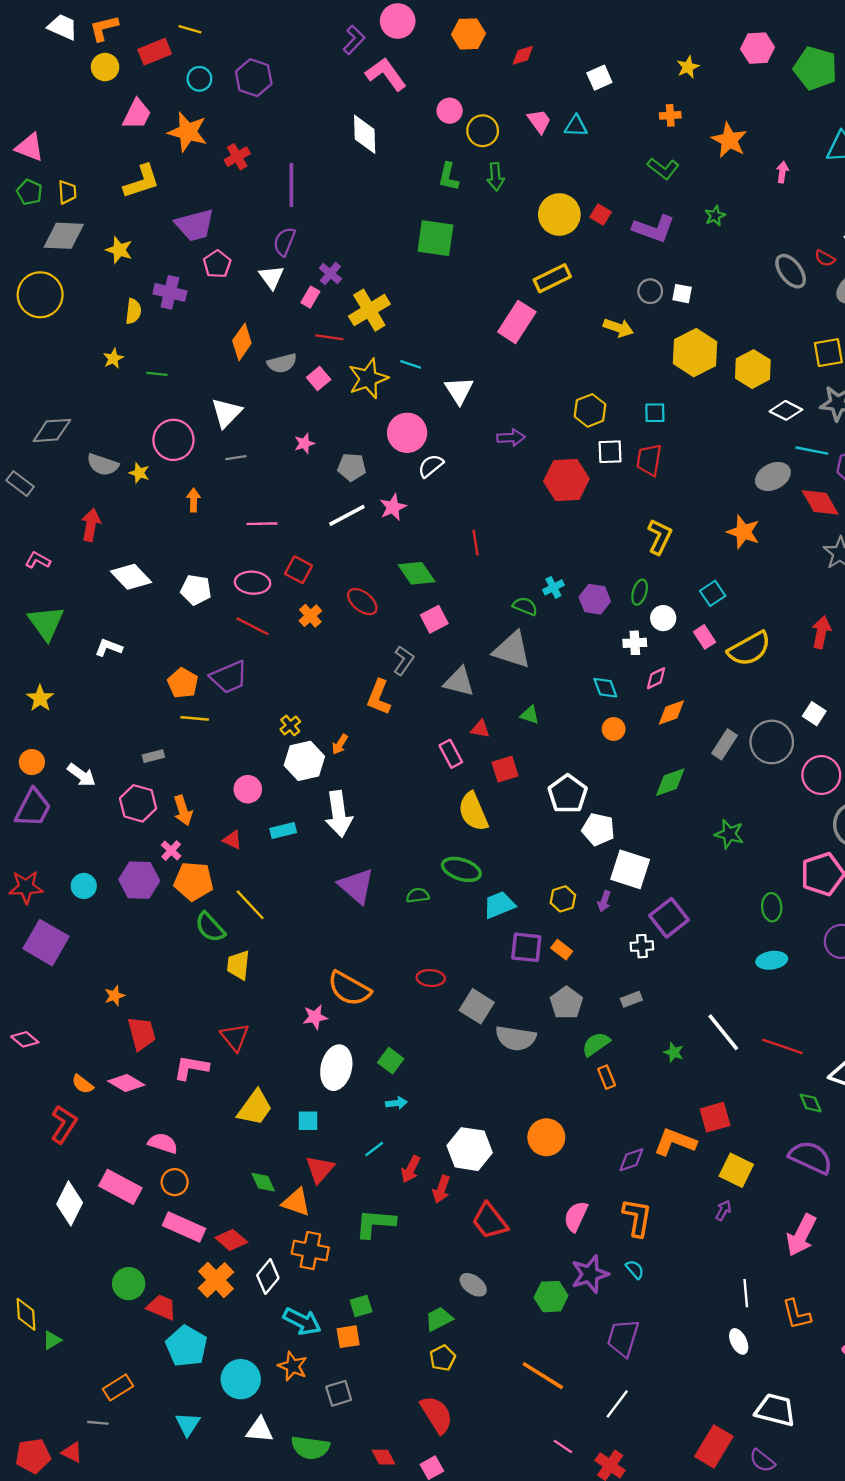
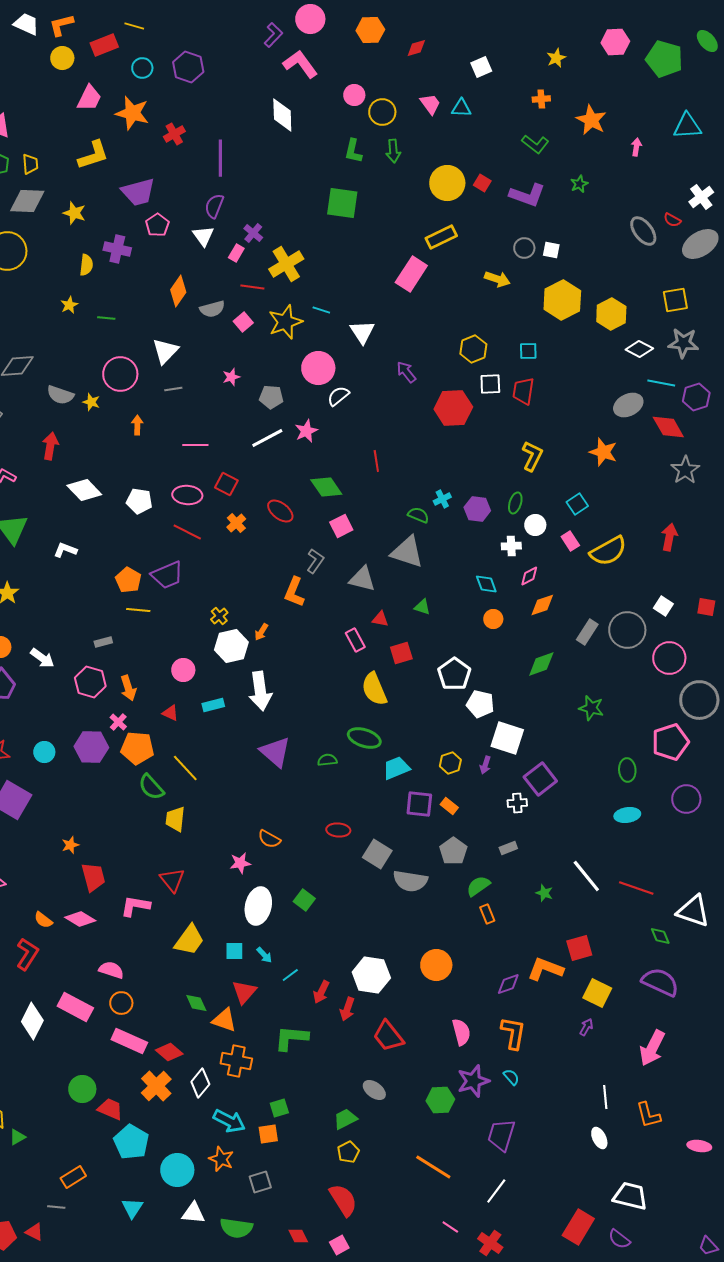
purple arrow: (511, 438) -> (406, 372), turned -125
orange semicircle: (349, 989) -> (269, 839), size x0.6
cyan arrow: (396, 1103) -> (264, 955), moved, turned 54
pink semicircle: (576, 1216) -> (461, 1032), turned 140

